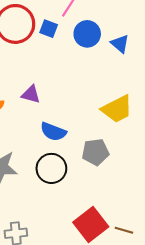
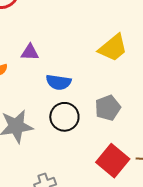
gray pentagon: (95, 152) -> (108, 108), moved

